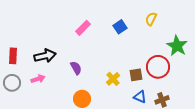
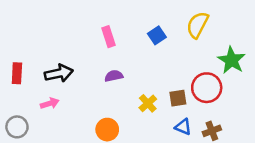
yellow semicircle: (151, 19) -> (197, 25), size x1.5
pink rectangle: (83, 28) -> (109, 37), turned -63
purple semicircle: (76, 68) -> (114, 76), moved, turned -72
gray circle: (12, 83) -> (17, 127), moved

